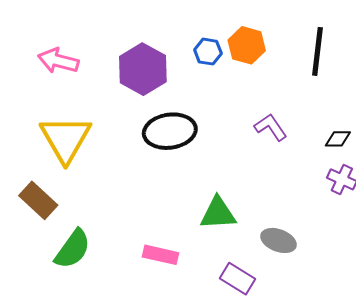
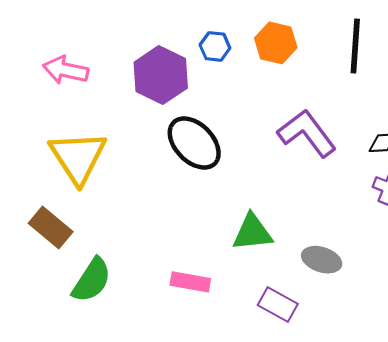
blue hexagon: (208, 52) -> (215, 46), moved
purple L-shape: (271, 127) -> (307, 133), size x1.6
black ellipse: (170, 131) -> (194, 143), turned 57

